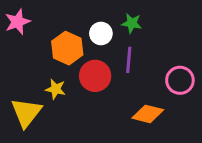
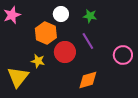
white circle: (101, 33) -> (61, 14), moved
purple line: (129, 60) -> (88, 41), turned -36
orange diamond: (148, 114) -> (88, 80), moved, turned -30

